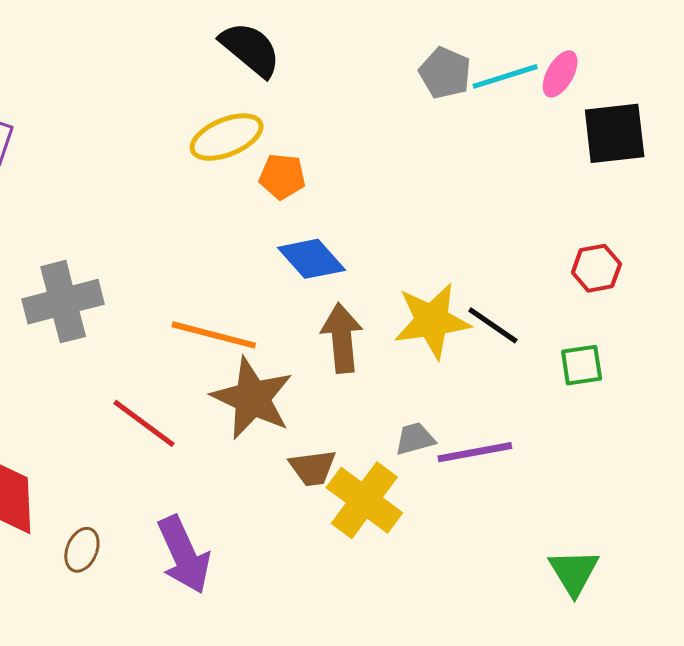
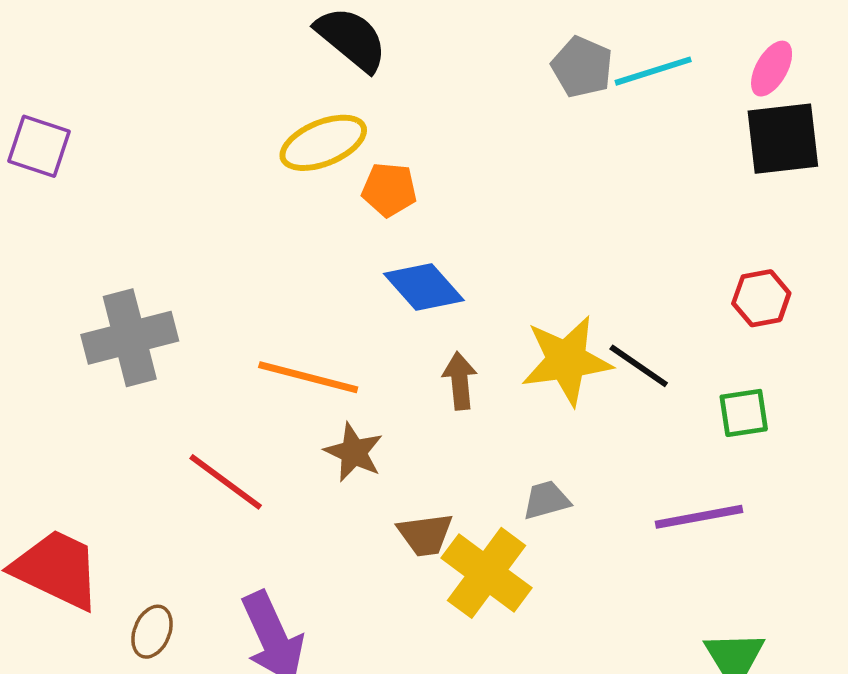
pink ellipse: (560, 74) -> (772, 69), moved
brown arrow: (342, 338) -> (460, 381), size x0.7
brown star: (252, 398) -> (354, 452), size x0.6
purple line: (475, 452) -> (699, 517), moved

